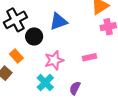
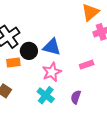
blue triangle: (58, 21) -> (52, 47), moved, turned 42
orange rectangle: (16, 56) -> (13, 63), moved, turned -48

